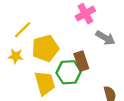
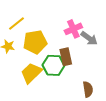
pink cross: (85, 14) -> (73, 29), moved
yellow trapezoid: (45, 83) -> (31, 73), turned -125

